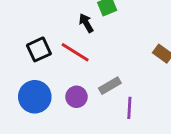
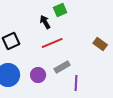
red line: (75, 52) -> (52, 43), moved, turned -55

